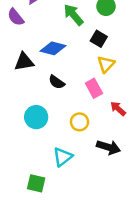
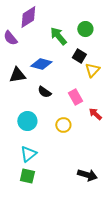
yellow triangle: (106, 64) -> (92, 70), moved
black arrow: (108, 147) -> (87, 175), moved
cyan triangle: (63, 157) -> (28, 154), moved

